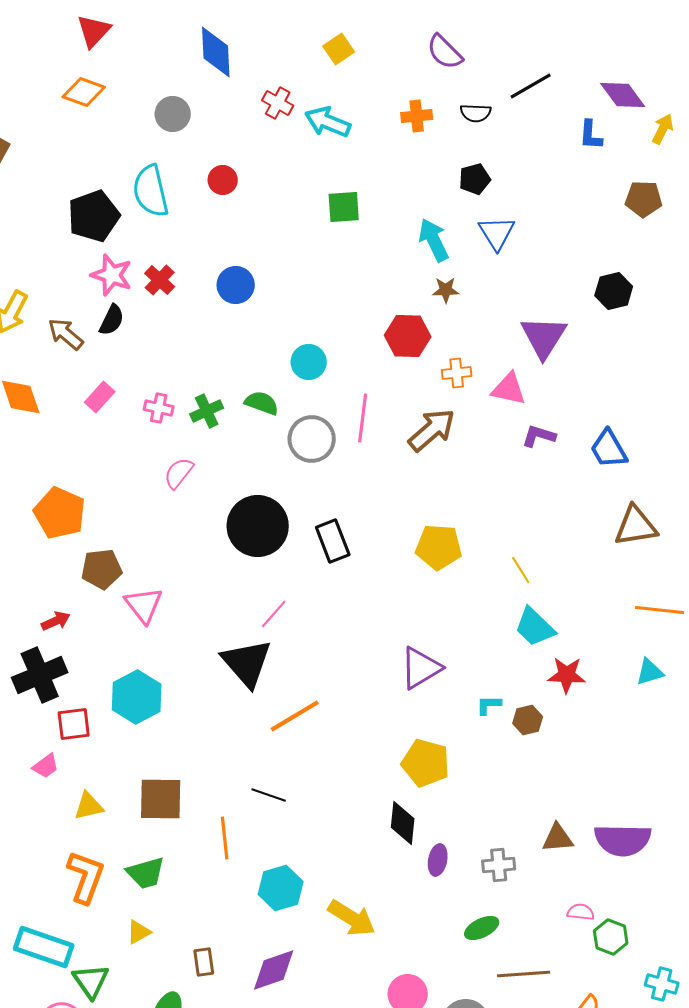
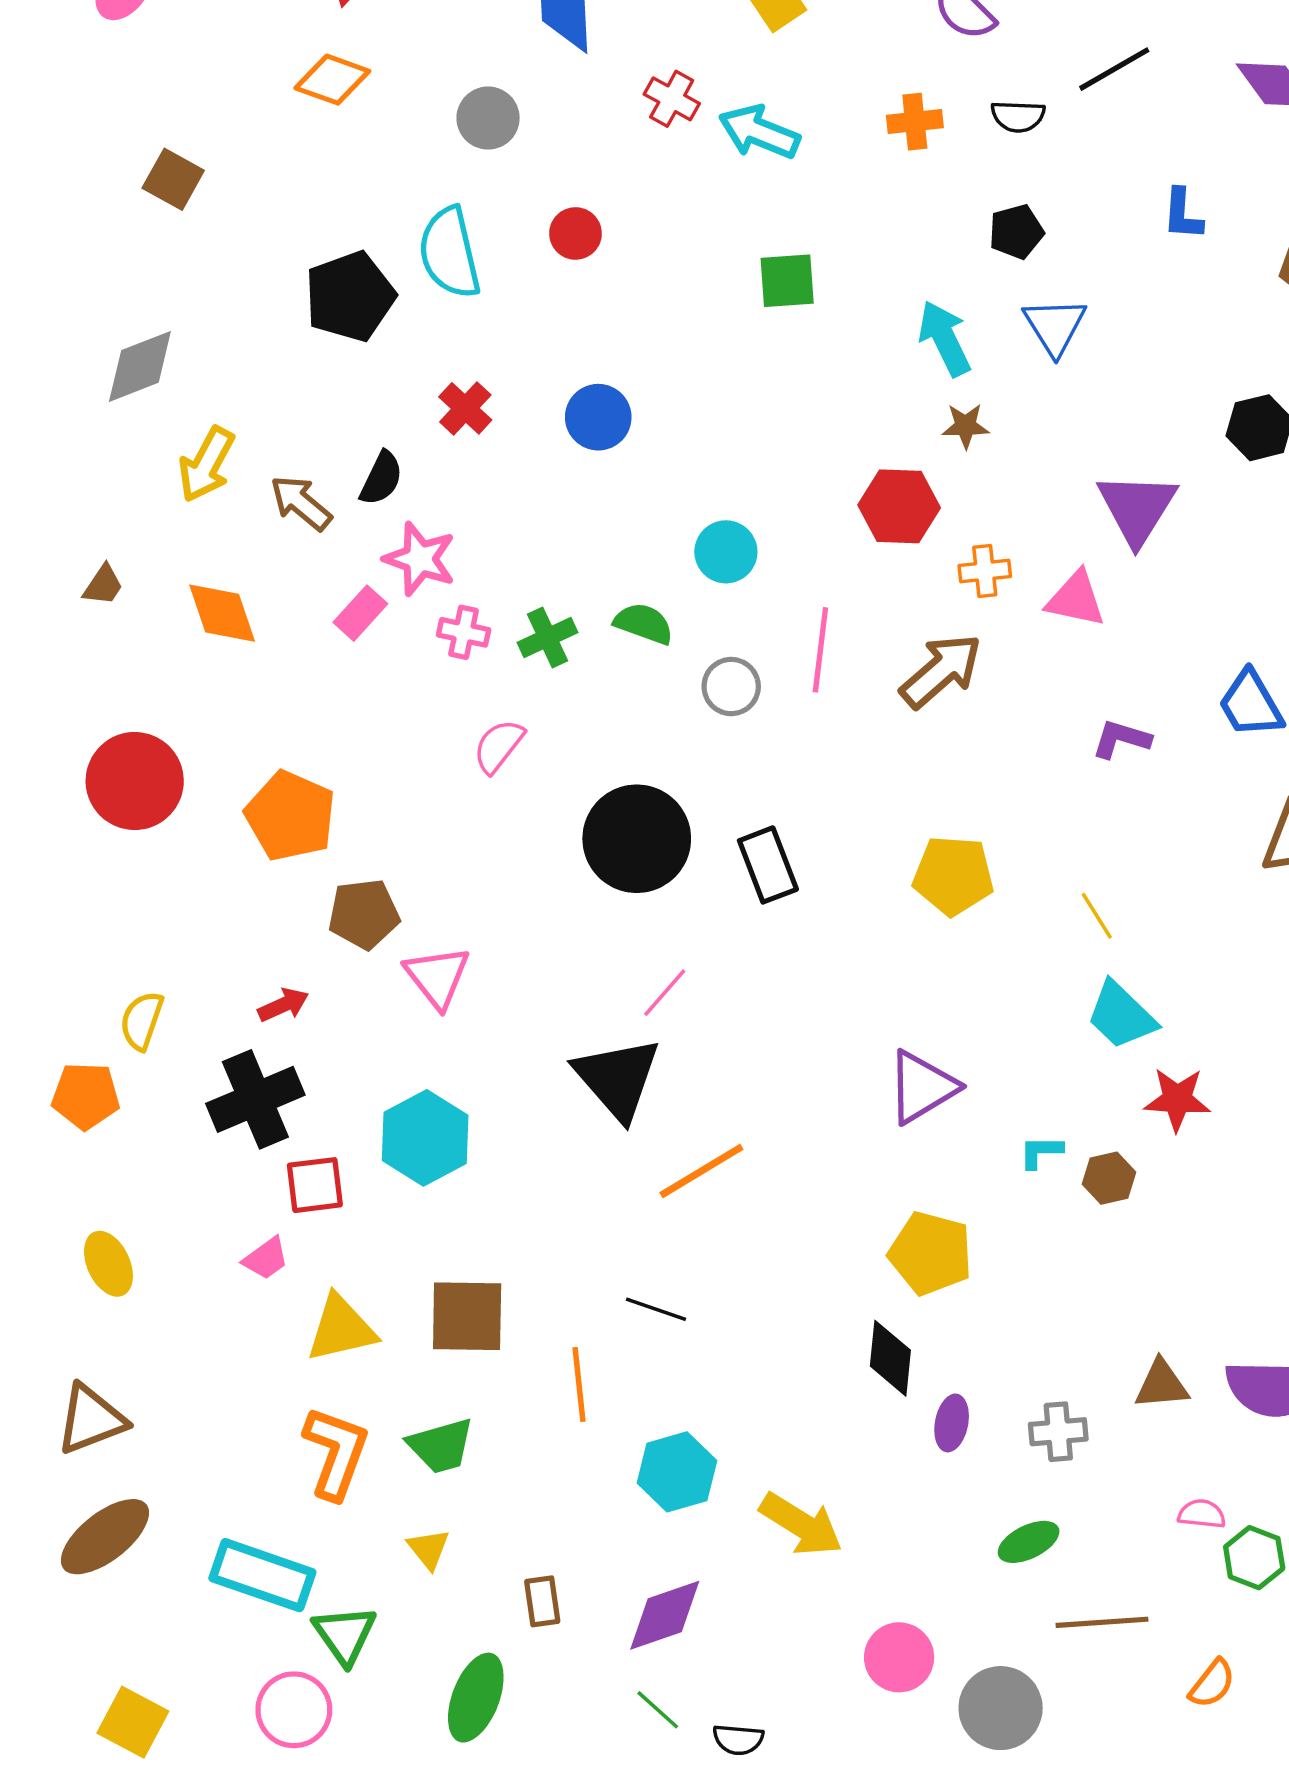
blue L-shape: (591, 135) -> (1182, 214), moved
pink star: (112, 275) -> (420, 559), moved
purple L-shape: (539, 436) -> (1121, 739), moved
gray circle: (312, 439) -> (731, 687), size x0.7
yellow triangle: (89, 806) -> (341, 1328), size x1.4
yellow triangle: (139, 932) -> (429, 1549), turned -40

